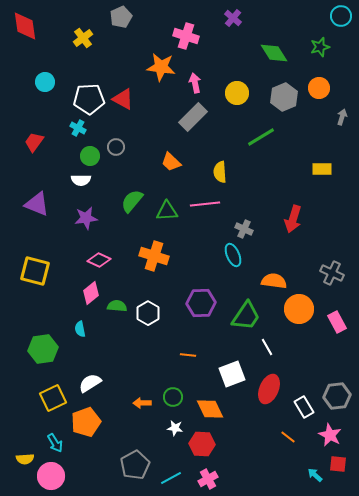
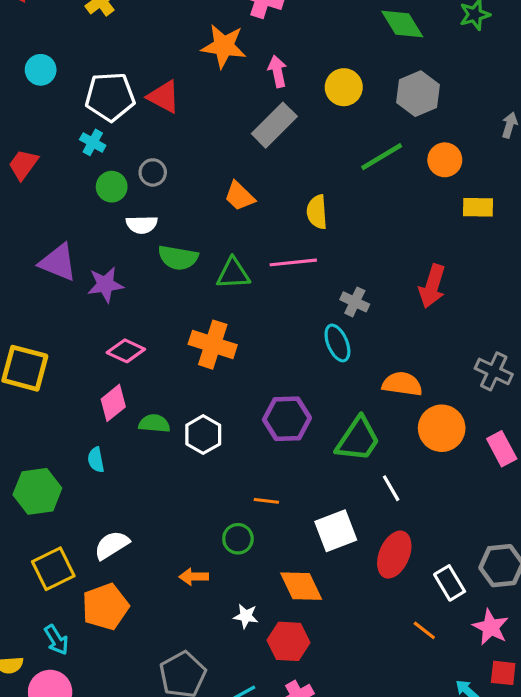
orange circle: (319, 88) -> (445, 160), moved
white semicircle: (81, 180) -> (142, 225), moved
green semicircle: (132, 201) -> (178, 258), turned -120
purple triangle: (37, 204) -> (58, 262), moved
green circle: (173, 397) -> (238, 539), moved

